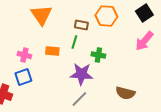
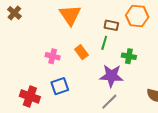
orange rectangle: (52, 51) -> (81, 52), turned 48
blue square: (23, 77) -> (60, 86), moved

